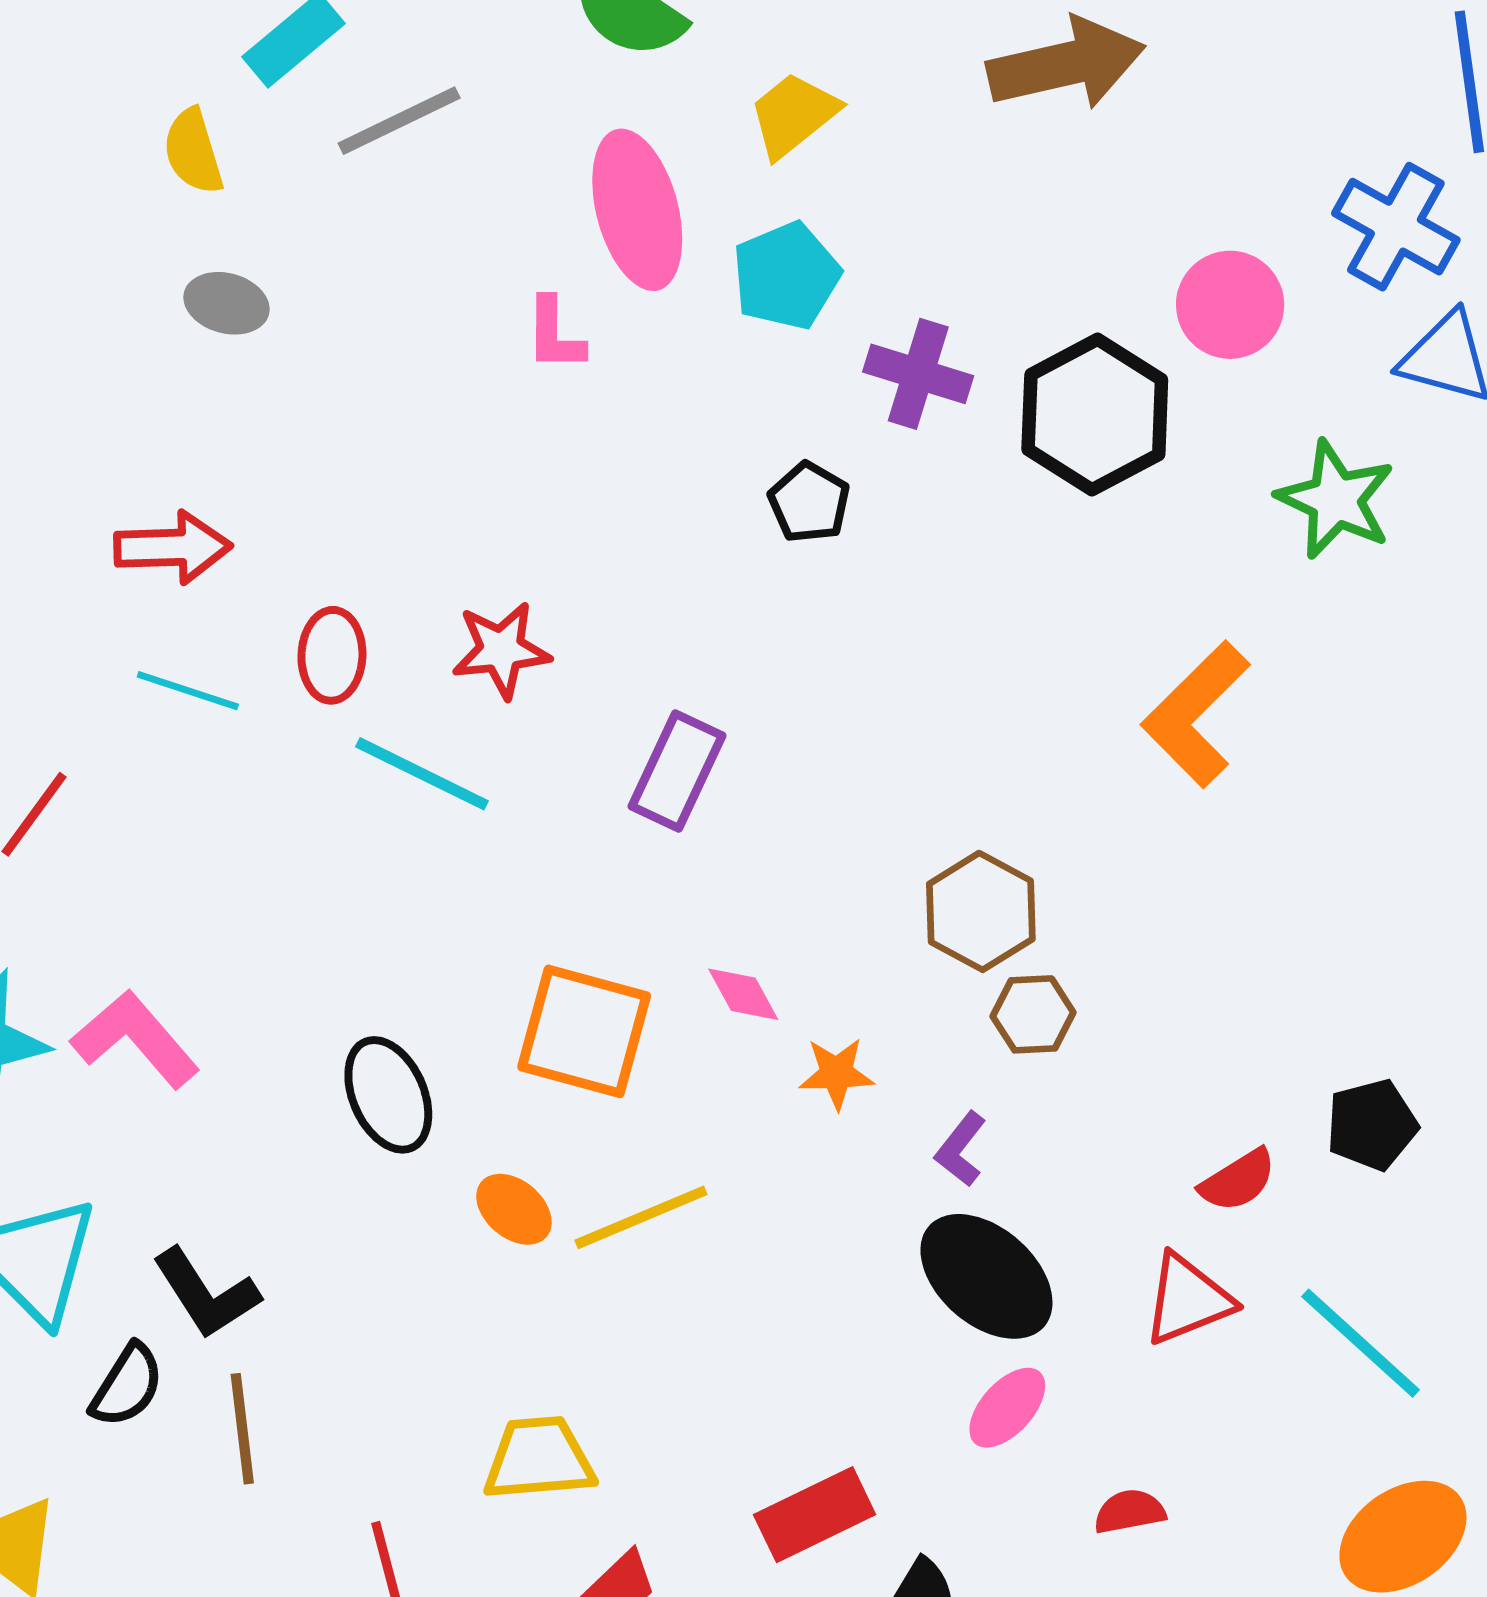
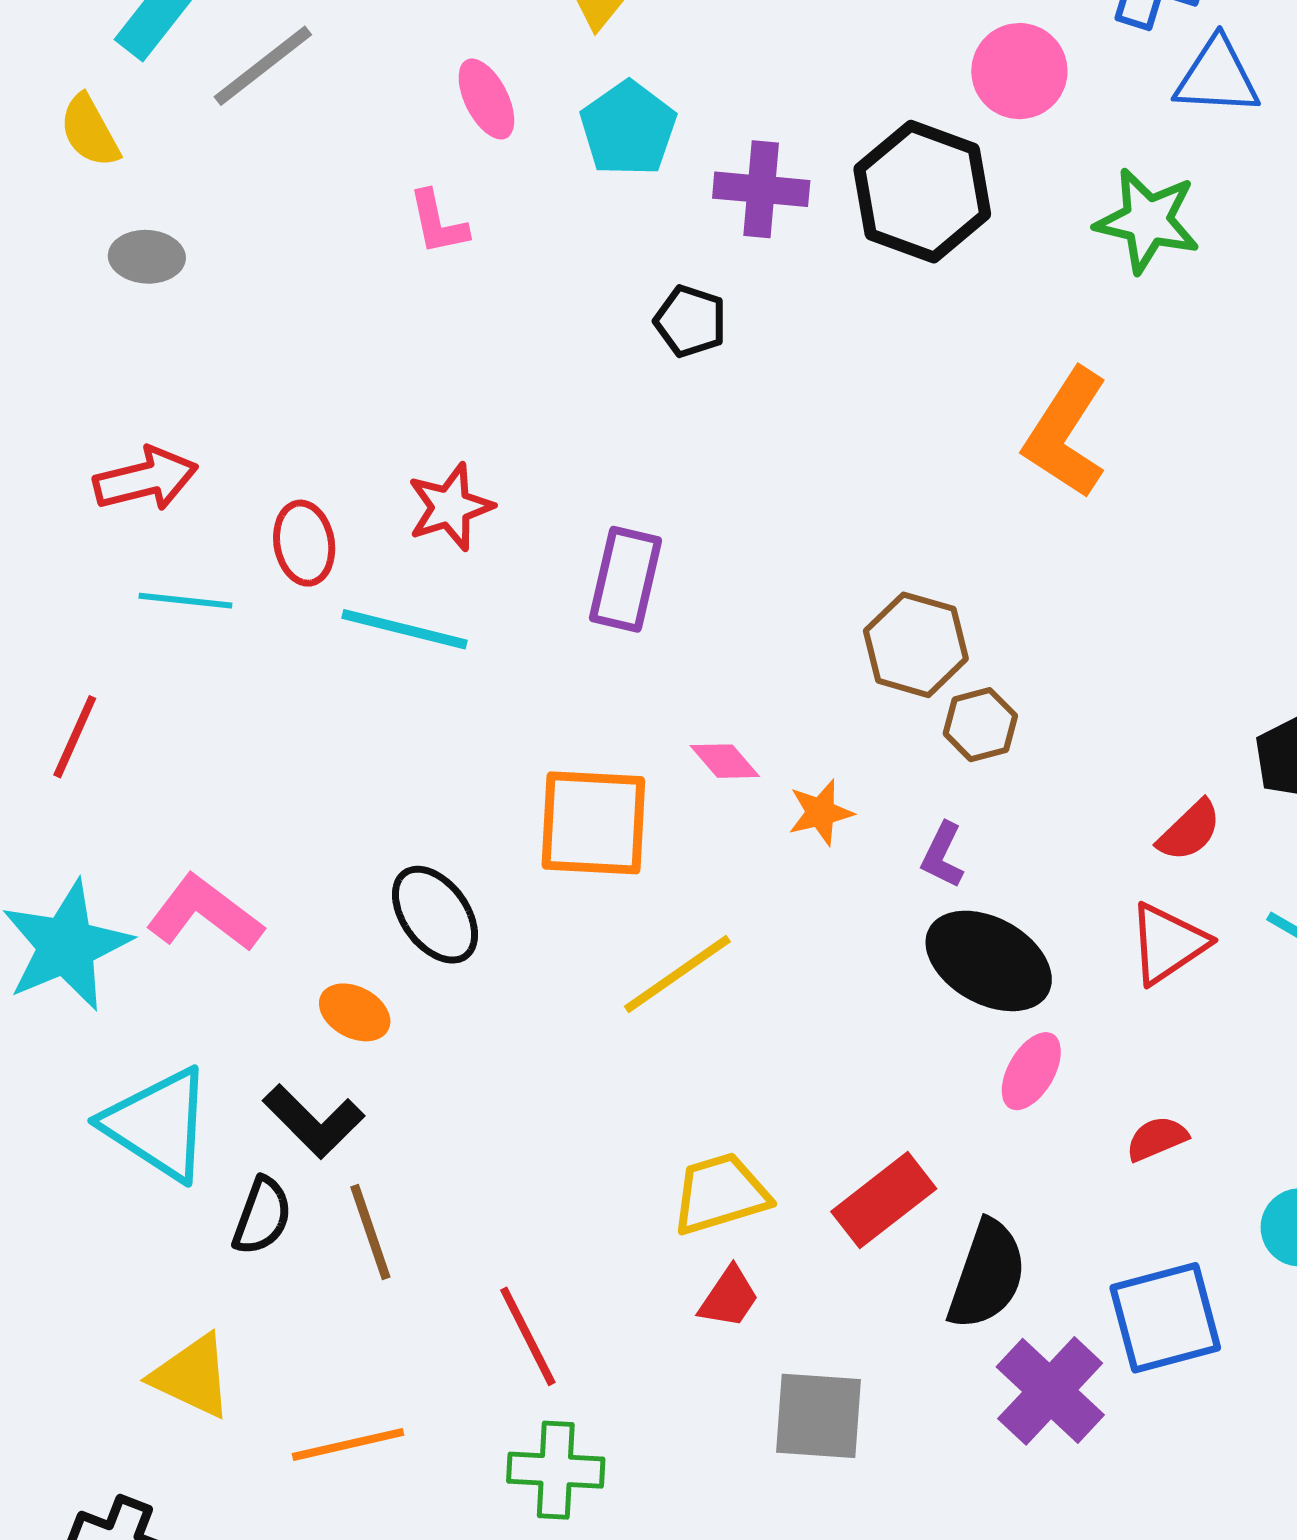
pink ellipse: (637, 210) -> (486, 99), size x0.6
orange ellipse: (514, 1209) -> (355, 1012), moved
yellow trapezoid: (539, 1459) -> (720, 1194), moved

